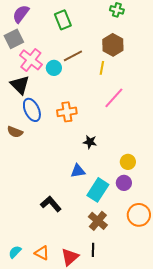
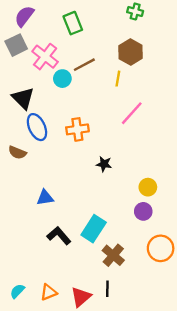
pink cross: (31, 60) -> (45, 57), moved
blue triangle: (78, 171) -> (45, 198), moved
cyan rectangle: (98, 190) -> (94, 229), moved
orange triangle: (42, 253) -> (49, 292), turned -49

